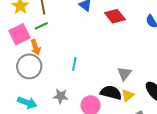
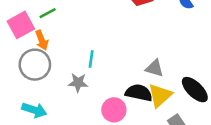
gray triangle: (124, 74) -> (155, 68), turned -49
yellow triangle: (128, 95) -> (160, 95), size x1.5
gray star: (61, 96) -> (78, 83), moved

